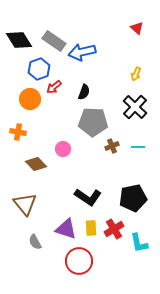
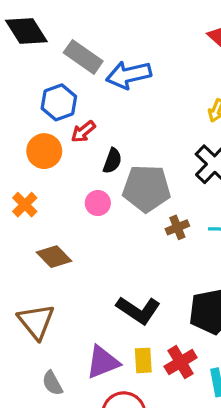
black diamond: (19, 40) -> (26, 31), moved
black semicircle: (84, 92) -> (112, 161), moved
orange cross: (18, 132) -> (25, 205), turned 35
pink circle: (63, 149) -> (98, 203), moved
purple triangle: (66, 229) -> (103, 362), turned -40

